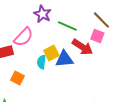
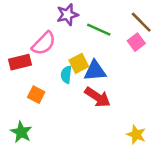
purple star: (42, 14) -> (67, 15), turned 30
pink square: (97, 36) -> (136, 42), turned 32
red arrow: (82, 47) -> (97, 97), moved

